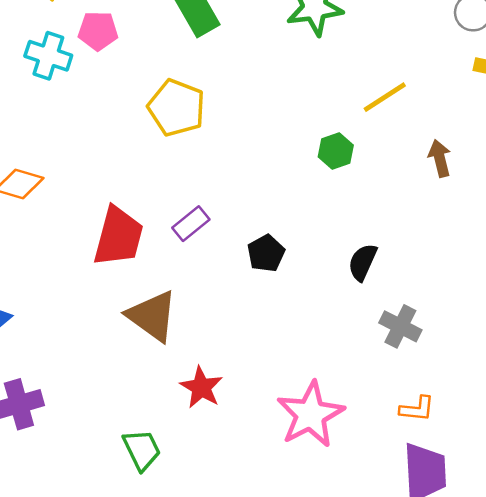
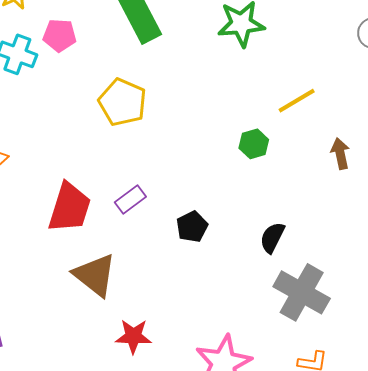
gray cross: (400, 326) -> (302, 292), size x1.6
red star: (201, 387) -> (133, 336), turned -30

